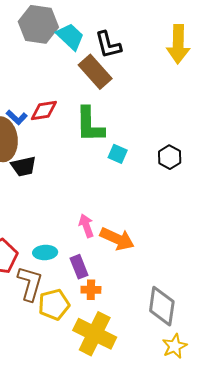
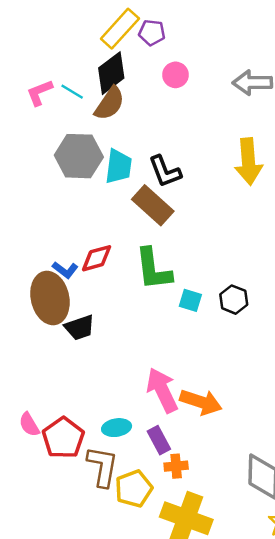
cyan trapezoid: (70, 37) -> (119, 167), turned 60
black hexagon: (170, 157) -> (234, 300), moved
pink arrow: (86, 226) -> (162, 390), size x1.6

